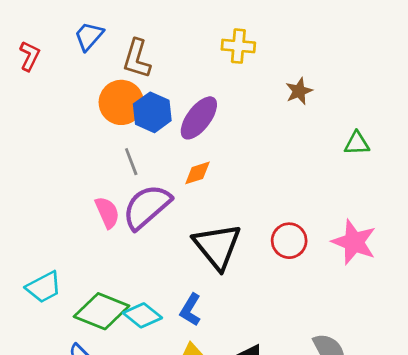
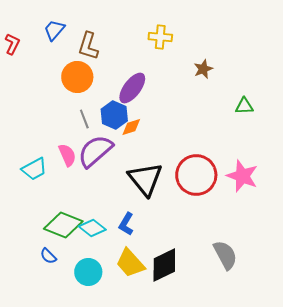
blue hexagon: (152, 112) -> (114, 115), moved
red circle: (289, 241) -> (196, 175), size x1.6
cyan trapezoid: (44, 287) -> (34, 169), moved

